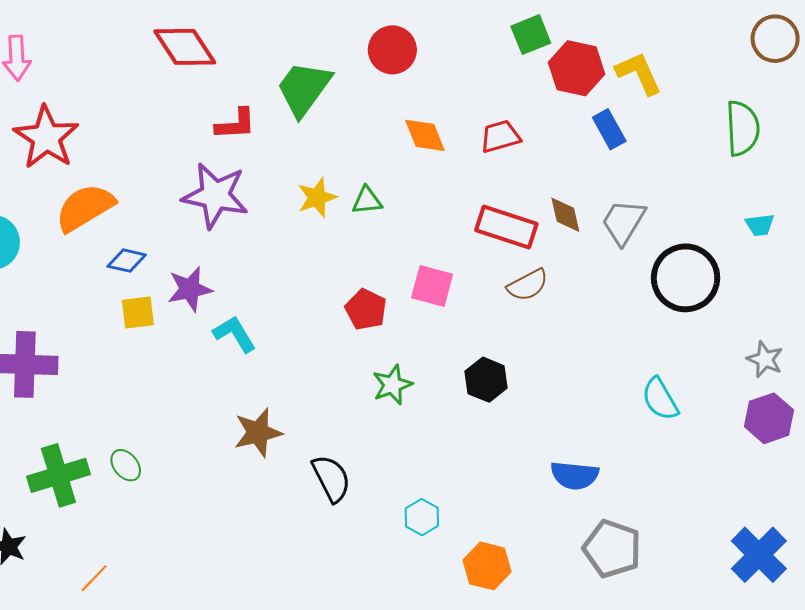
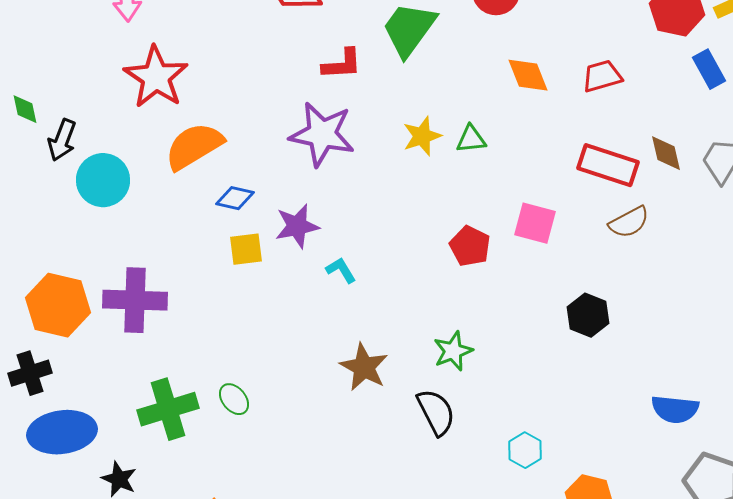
cyan L-shape: (235, 334) -> (341, 270), size x0.7
green star: (392, 385) -> (453, 351), moved
brown star: (258, 433) -> (364, 367), turned -30

